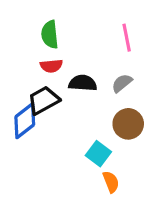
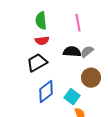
pink line: (127, 38) -> (78, 23), moved
black semicircle: (83, 83) -> (72, 52), moved
blue diamond: (25, 121) -> (46, 92), moved

